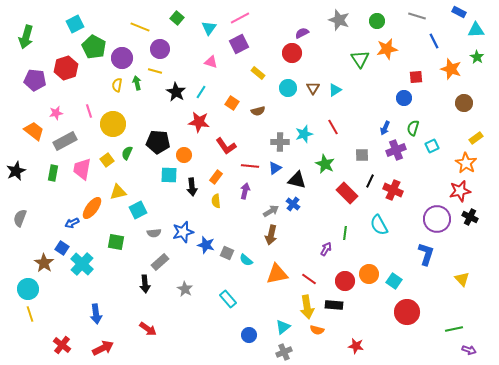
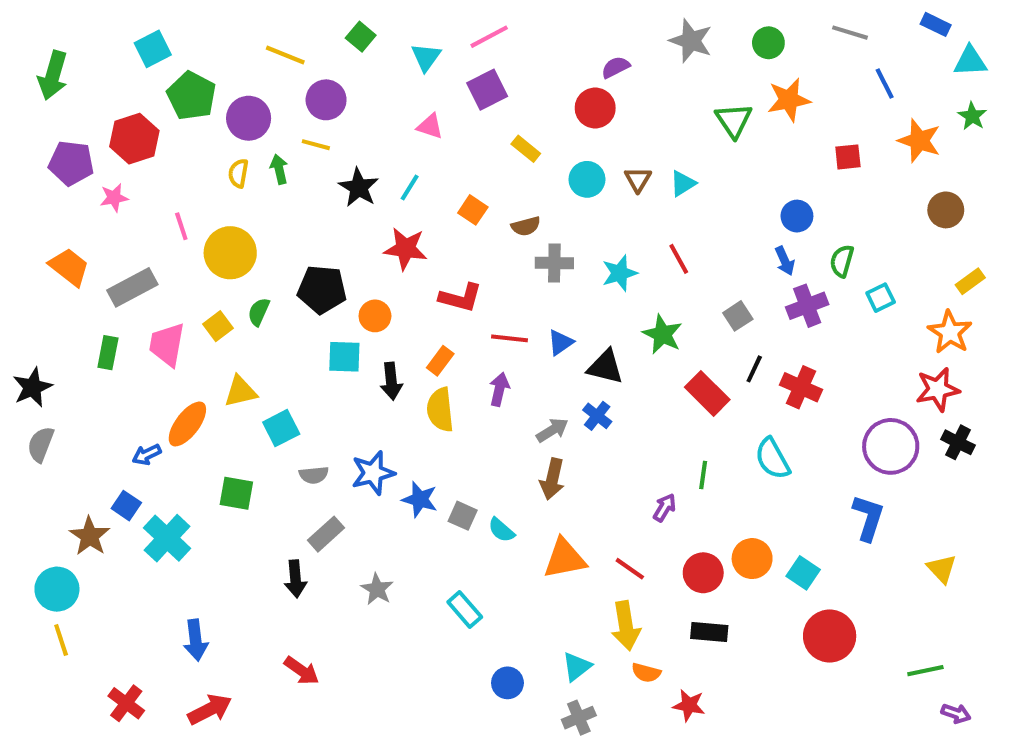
blue circle: (404, 98) -> (797, 216), moved
pink star: (56, 113) -> (114, 198), moved
blue arrow: (385, 128) -> (785, 261), turned -48
gray cross: (280, 142) -> (554, 263), moved
red L-shape: (226, 146) -> (461, 298), turned -40
gray square: (362, 155) -> (738, 316), turned -32
black star: (16, 171) -> (32, 387), moved
yellow semicircle: (216, 201) -> (440, 410), size x1.5
black rectangle: (334, 305) -> (709, 632), moved
red star: (356, 346) -> (689, 705), moved

